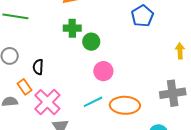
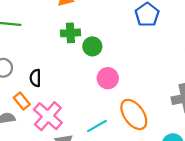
cyan line: (93, 102) -> (97, 126), moved
orange ellipse: (125, 105) -> (134, 114), turned 56

